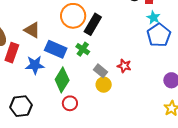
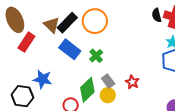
black rectangle: (93, 24) -> (67, 23), moved
blue star: (35, 65) -> (43, 79), moved
green diamond: (62, 80) -> (87, 90), moved

